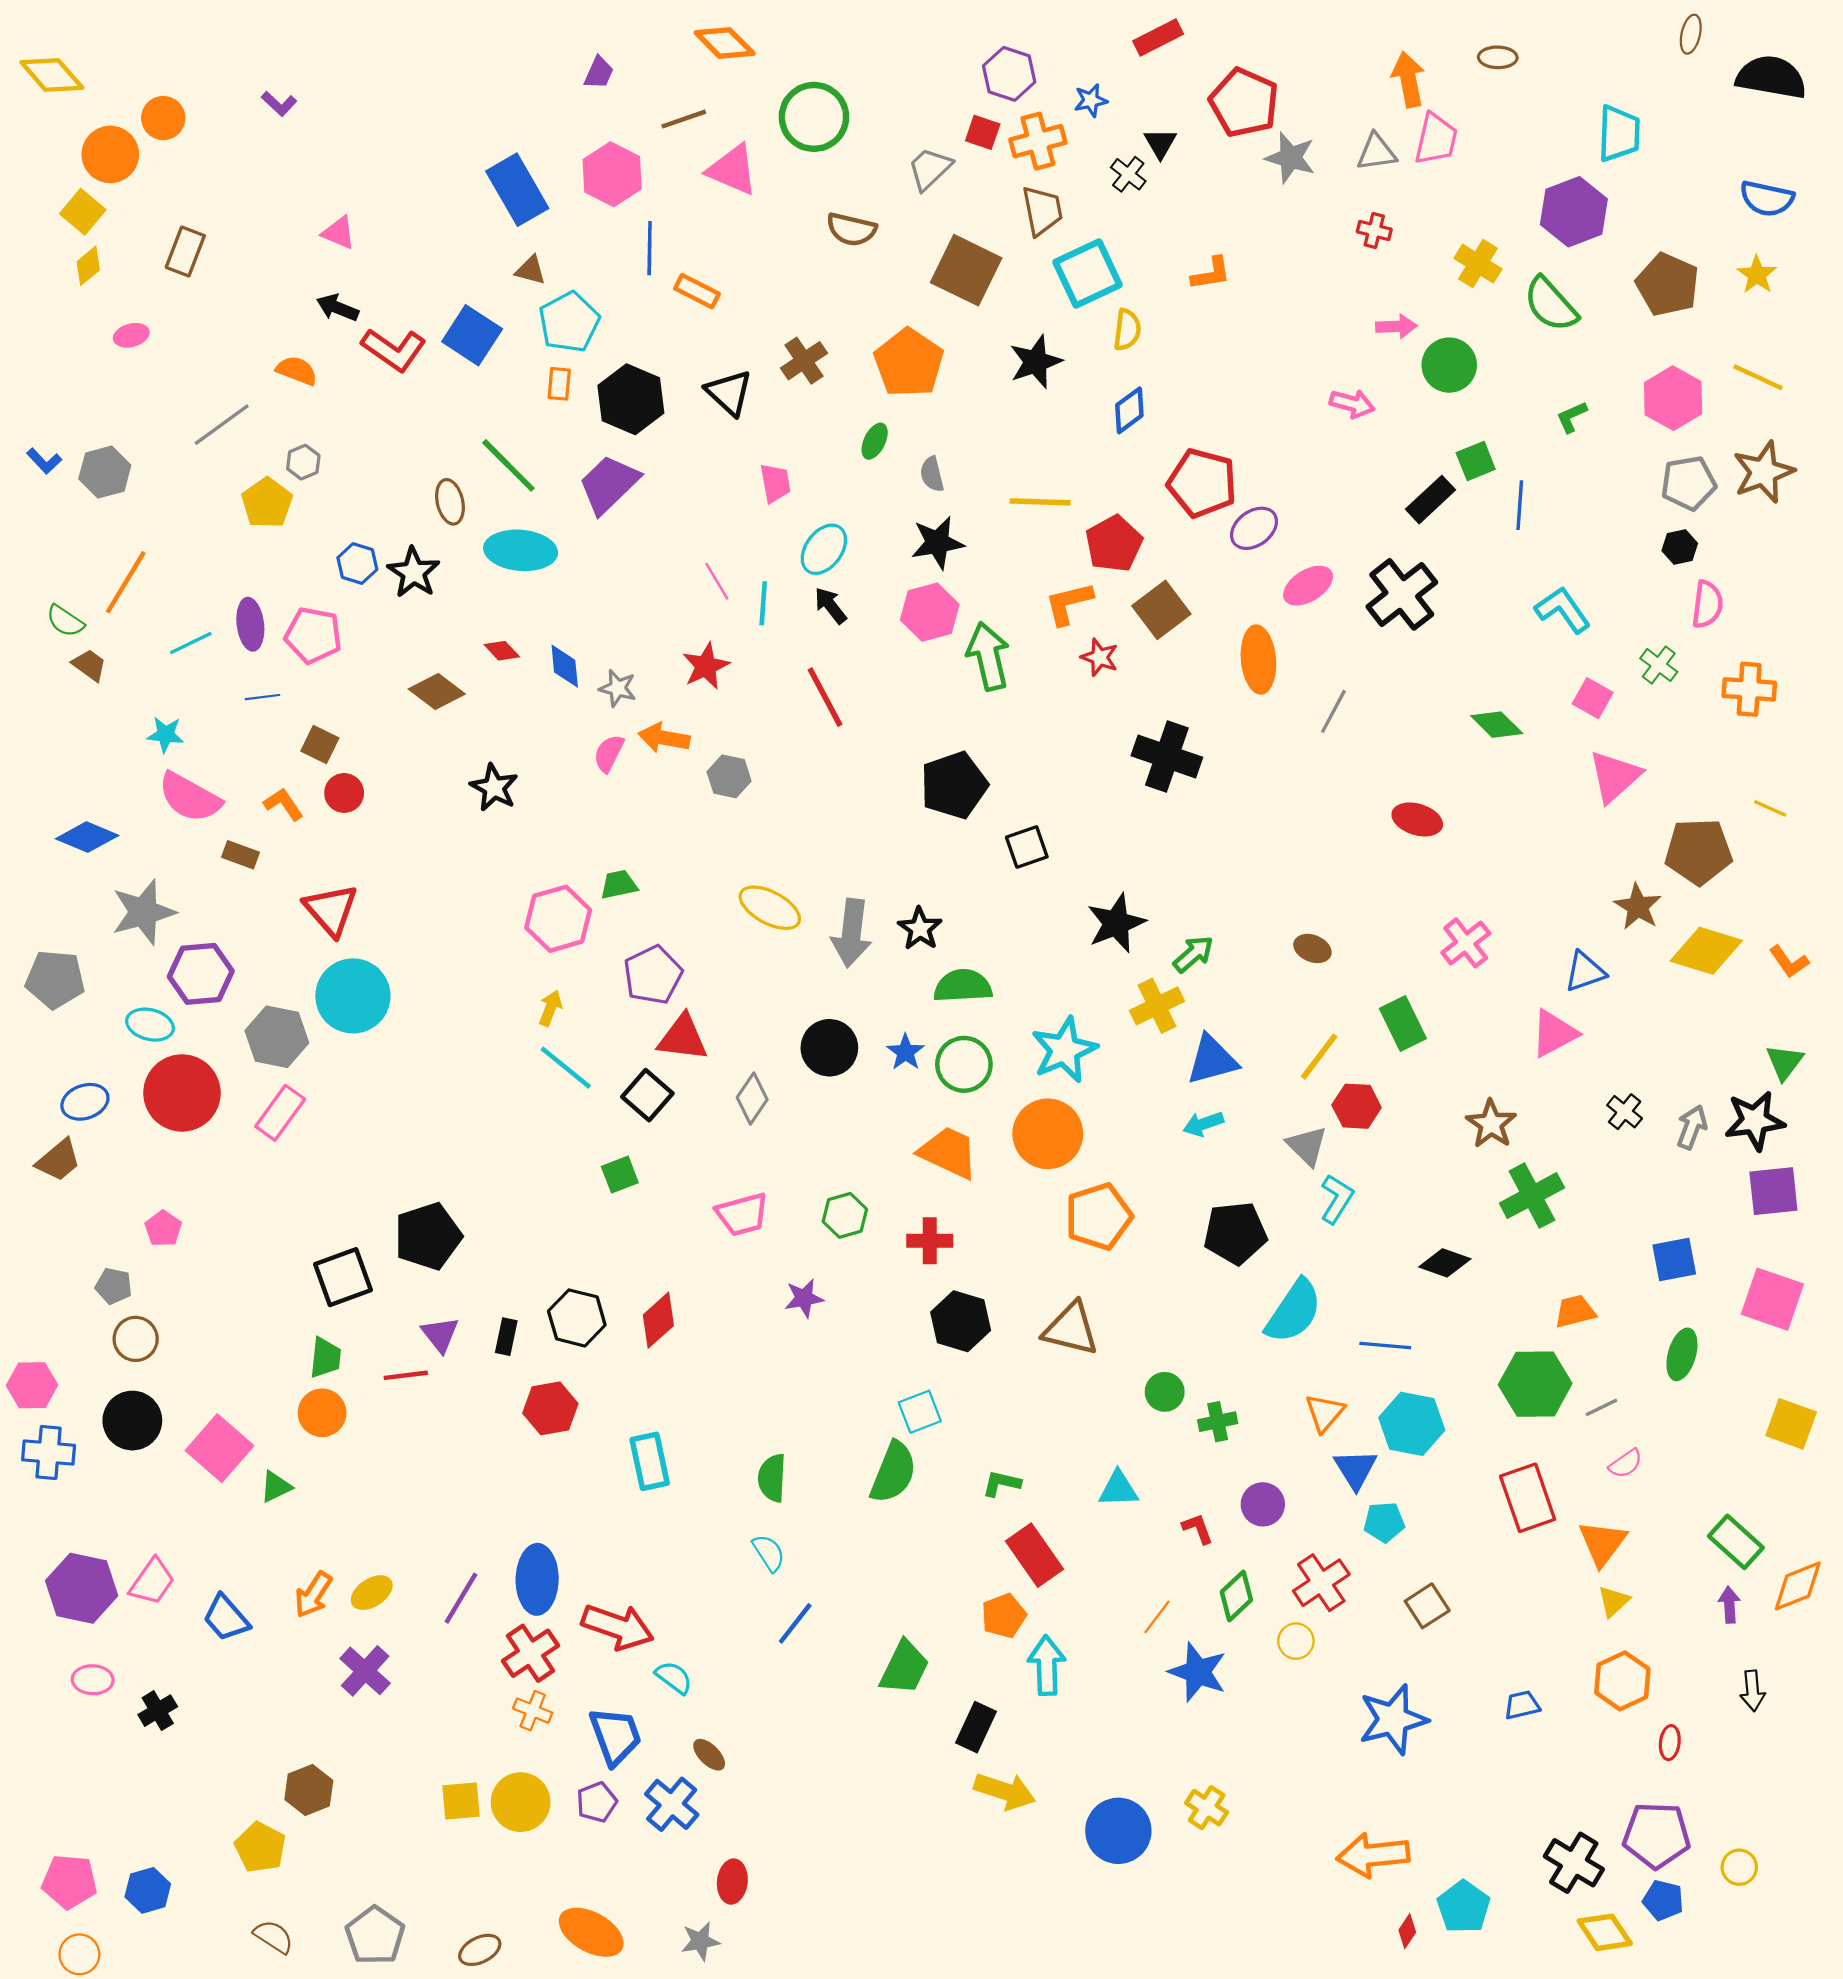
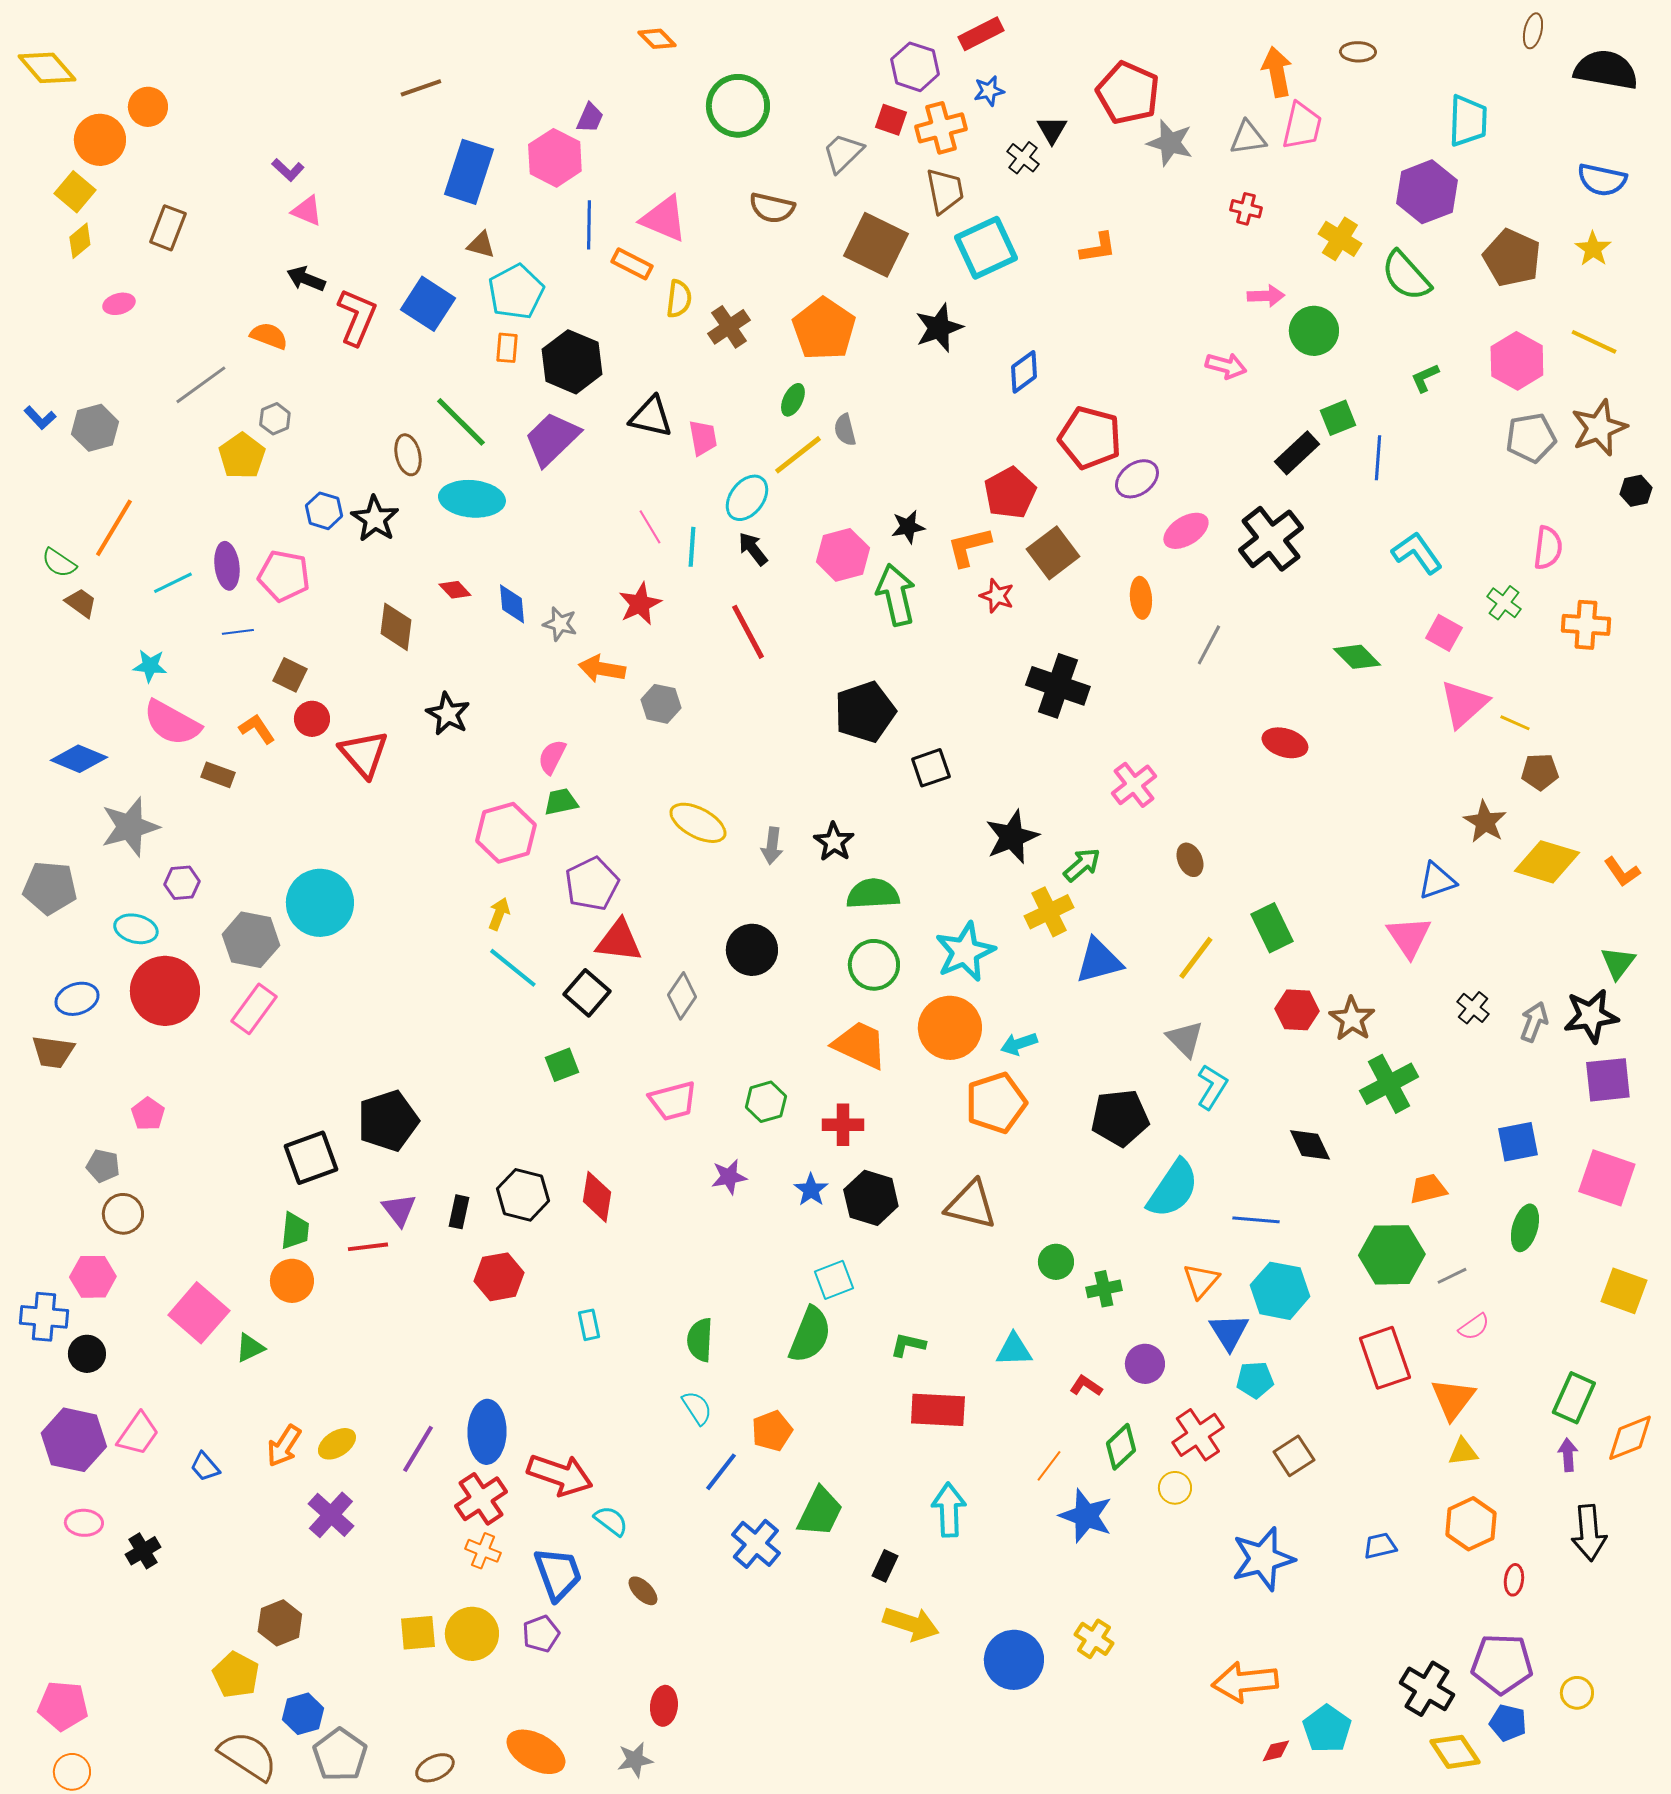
red rectangle: (1158, 37) -> (981, 34), moved
orange diamond: (725, 43) -> (657, 39), size x0.7
purple trapezoid: (599, 73) -> (590, 118), moved
purple L-shape: (279, 104) -> (288, 170), moved
brown line: (684, 119) -> (421, 88), moved
pink triangle: (732, 170) -> (664, 219), moved
blue rectangle: (517, 190) -> (469, 172), turned 48
yellow semicircle: (1127, 330) -> (679, 299), moved
red L-shape: (394, 350) -> (357, 317), turned -102
black triangle: (729, 393) -> (651, 417), moved, turned -30
yellow line: (1040, 502) -> (798, 455), moved, turned -40
black star: (937, 543) -> (908, 527), moved, size x0.7
black hexagon: (1680, 547) -> (1636, 491), moved
orange ellipse: (1258, 660) -> (1141, 598), size x0.7
brown diamond: (437, 692) -> (396, 627), turned 60
pink semicircle: (609, 753) -> (552, 757), moved
yellow line: (1770, 808) -> (1515, 723), moved
brown pentagon: (1698, 851) -> (1540, 772), size x0.6
red triangle: (331, 910) -> (364, 754), moved
gray arrow: (851, 933) -> (772, 846), size x0.6
pink cross: (1466, 943) -> (1134, 785), moved
brown ellipse: (1312, 948) -> (1190, 860), turned 44
purple hexagon: (201, 974) -> (182, 883), size x0.6
pink triangle: (1554, 1033) -> (1409, 937), turned -36
blue star: (905, 1052) -> (811, 1190), moved
red hexagon: (1357, 1106) -> (1297, 1010), moved
cyan arrow: (1203, 1124) -> (1019, 1044), moved
brown trapezoid: (58, 1160) -> (53, 1052), turned 48
black diamond: (1445, 1263) -> (1310, 1145), turned 45
red diamond: (658, 1320) -> (597, 1197), turned -39
pink hexagon: (32, 1385) -> (93, 1277), moved
black circle: (132, 1421) -> (87, 1354), moved, size x0.7
cyan rectangle: (650, 1461) -> (589, 1325), size x0.6
red L-shape: (1198, 1529) -> (1086, 1386), turned -36
green rectangle: (1736, 1542) -> (1574, 1398), turned 72
red rectangle: (1035, 1555) -> (938, 1410), turned -52
yellow triangle: (1614, 1601) -> (1463, 1452), turned 36
orange pentagon: (1004, 1616) -> (772, 1431), moved
blue trapezoid: (226, 1618) -> (205, 1467), size x0.7
black arrow: (1753, 1691) -> (1589, 1533), size x1.5
black rectangle: (976, 1727) -> (885, 1566), size x0.7
blue cross: (672, 1804) -> (756, 1544), moved
blue hexagon: (148, 1890) -> (303, 1714), moved
red diamond: (1407, 1931) -> (1276, 1751), turned 44
brown semicircle: (274, 1937) -> (248, 1756), size x1.6

